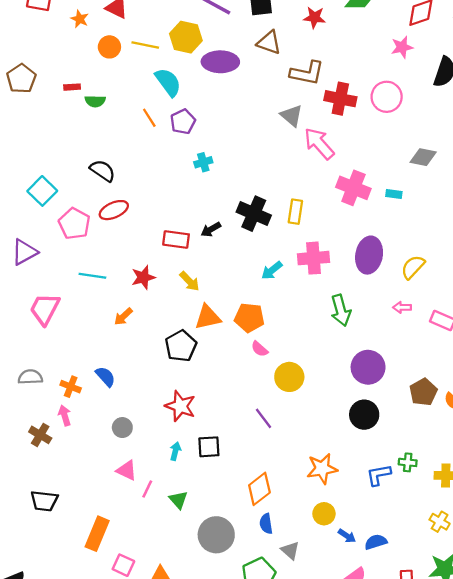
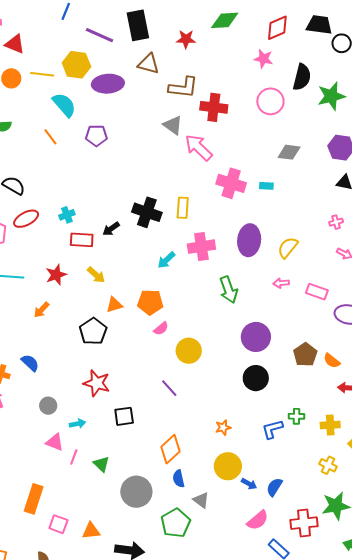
pink star: (402, 47) -> (264, 59), turned 30
pink circle: (387, 97) -> (270, 101), moved
purple pentagon: (183, 122) -> (96, 136), moved, turned 30
cyan cross: (203, 162) -> (67, 215), moved
orange triangle: (208, 317) -> (114, 305), size x0.7
pink semicircle: (259, 349) -> (161, 329), turned -77
cyan arrow: (175, 451) -> (77, 424), moved, turned 70
orange star: (322, 469) -> (223, 427), size x0.6
yellow circle: (324, 514) -> (228, 466), size x1.4
blue semicircle: (376, 542) -> (274, 487), turned -36

